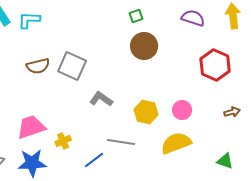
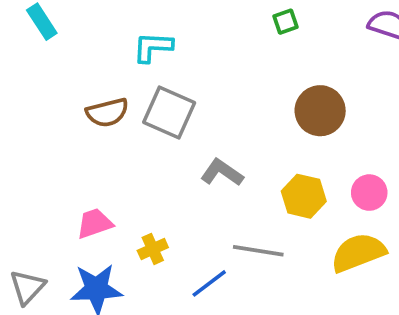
cyan L-shape: (29, 20) -> (153, 47), moved
brown circle: (144, 46) -> (320, 111), moved
pink trapezoid: (31, 127) -> (95, 223), size x0.7

